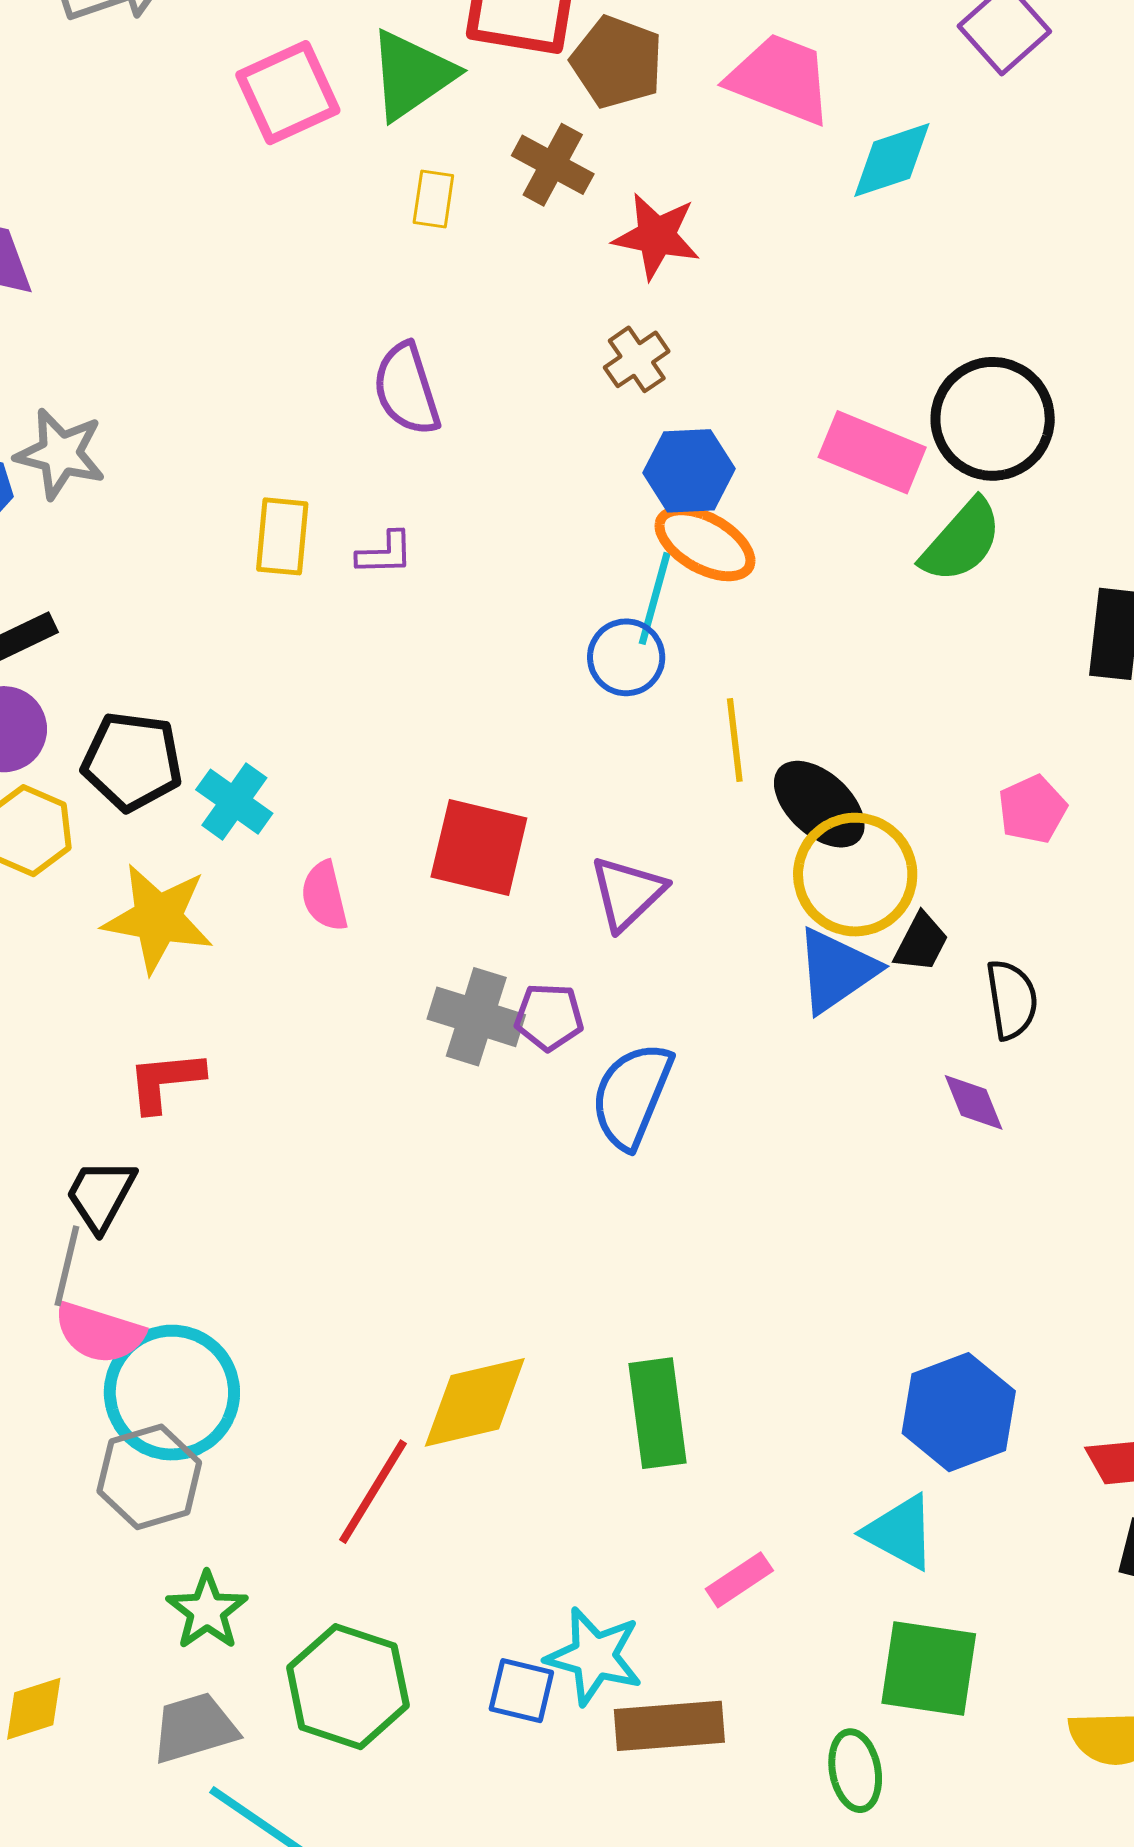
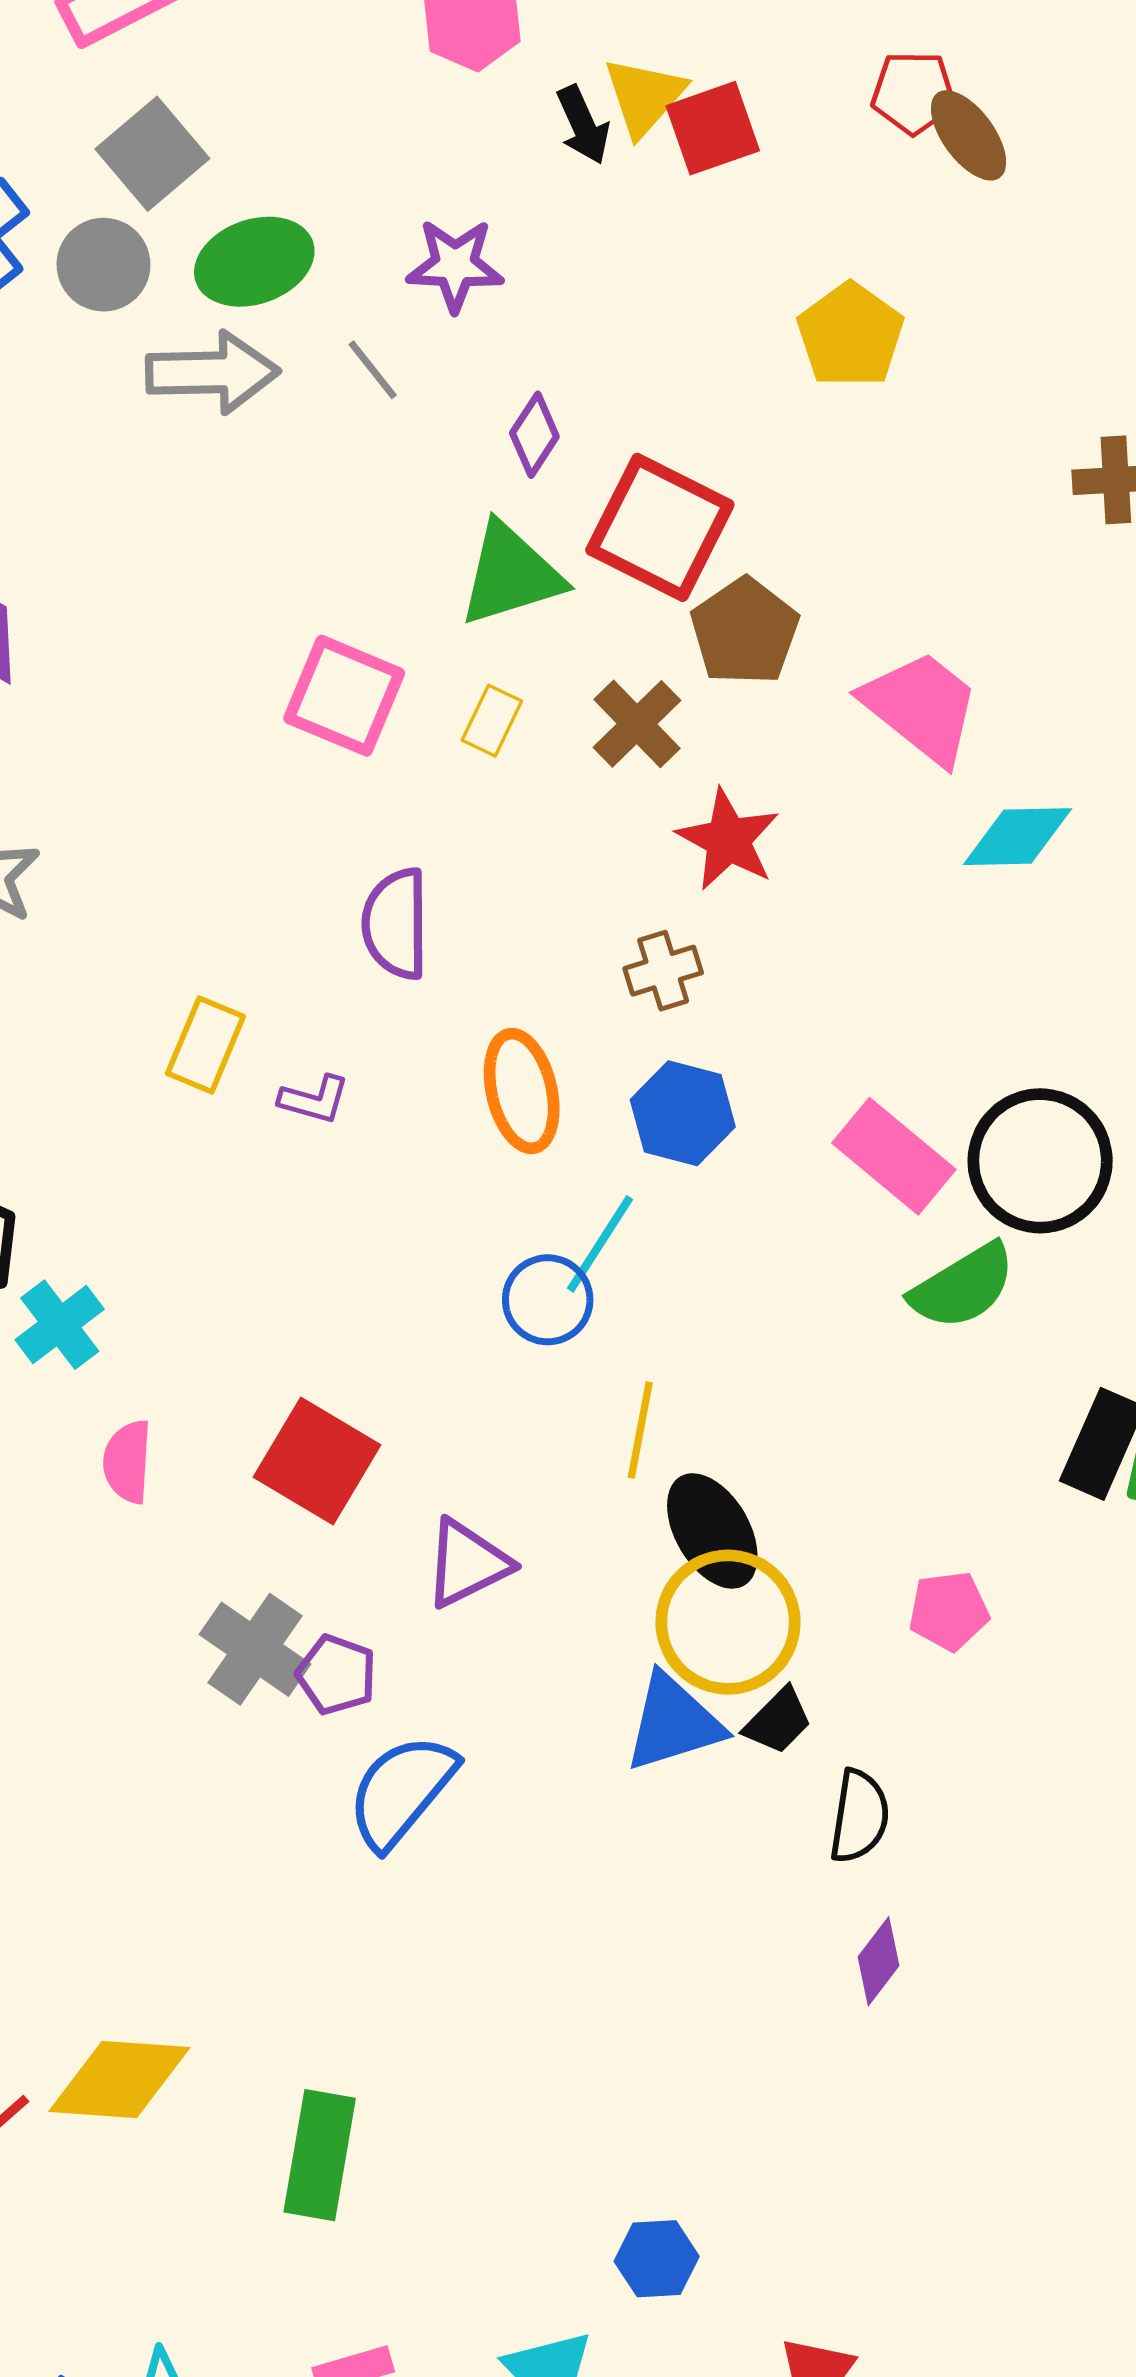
pink square: (288, 93) -> (344, 696), moved, turned 30
orange ellipse: (705, 543) -> (522, 1091), moved, turned 30
purple diamond: (974, 1102) -> (879, 1961), moved, turned 42
blue hexagon: (959, 1412) -> (657, 2259), size x0.6

